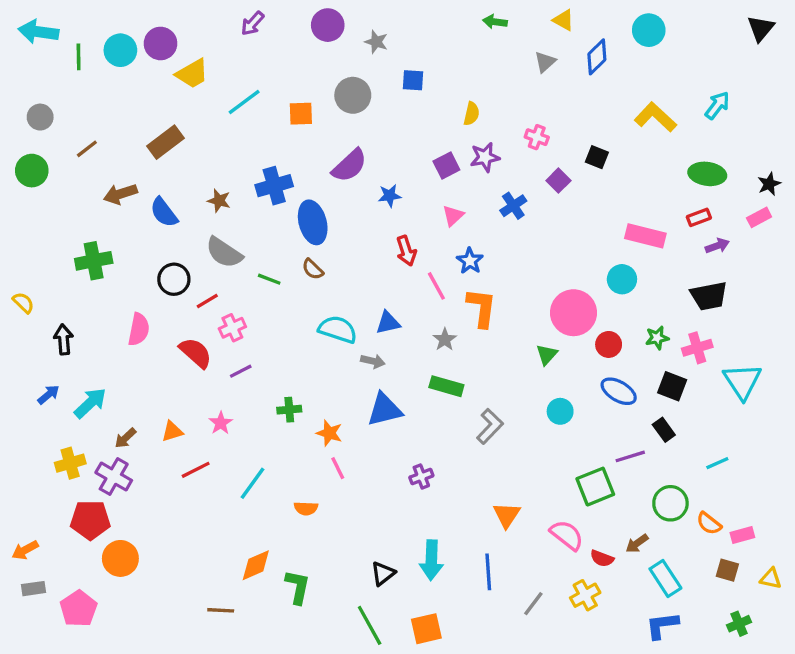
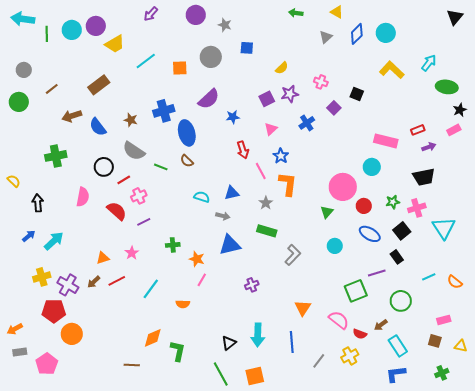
cyan circle: (649, 30) -> (386, 33), moved
yellow semicircle: (472, 114) -> (282, 68), turned 32
green ellipse: (707, 174) -> (447, 87), moved
cyan semicircle: (338, 329) -> (202, 197), size x0.7
black square: (672, 386) -> (402, 231), turned 30
brown arrow: (125, 438) -> (94, 282), moved
pink line: (338, 468) -> (202, 280), turned 56
orange semicircle: (709, 523) -> (455, 282), moved

